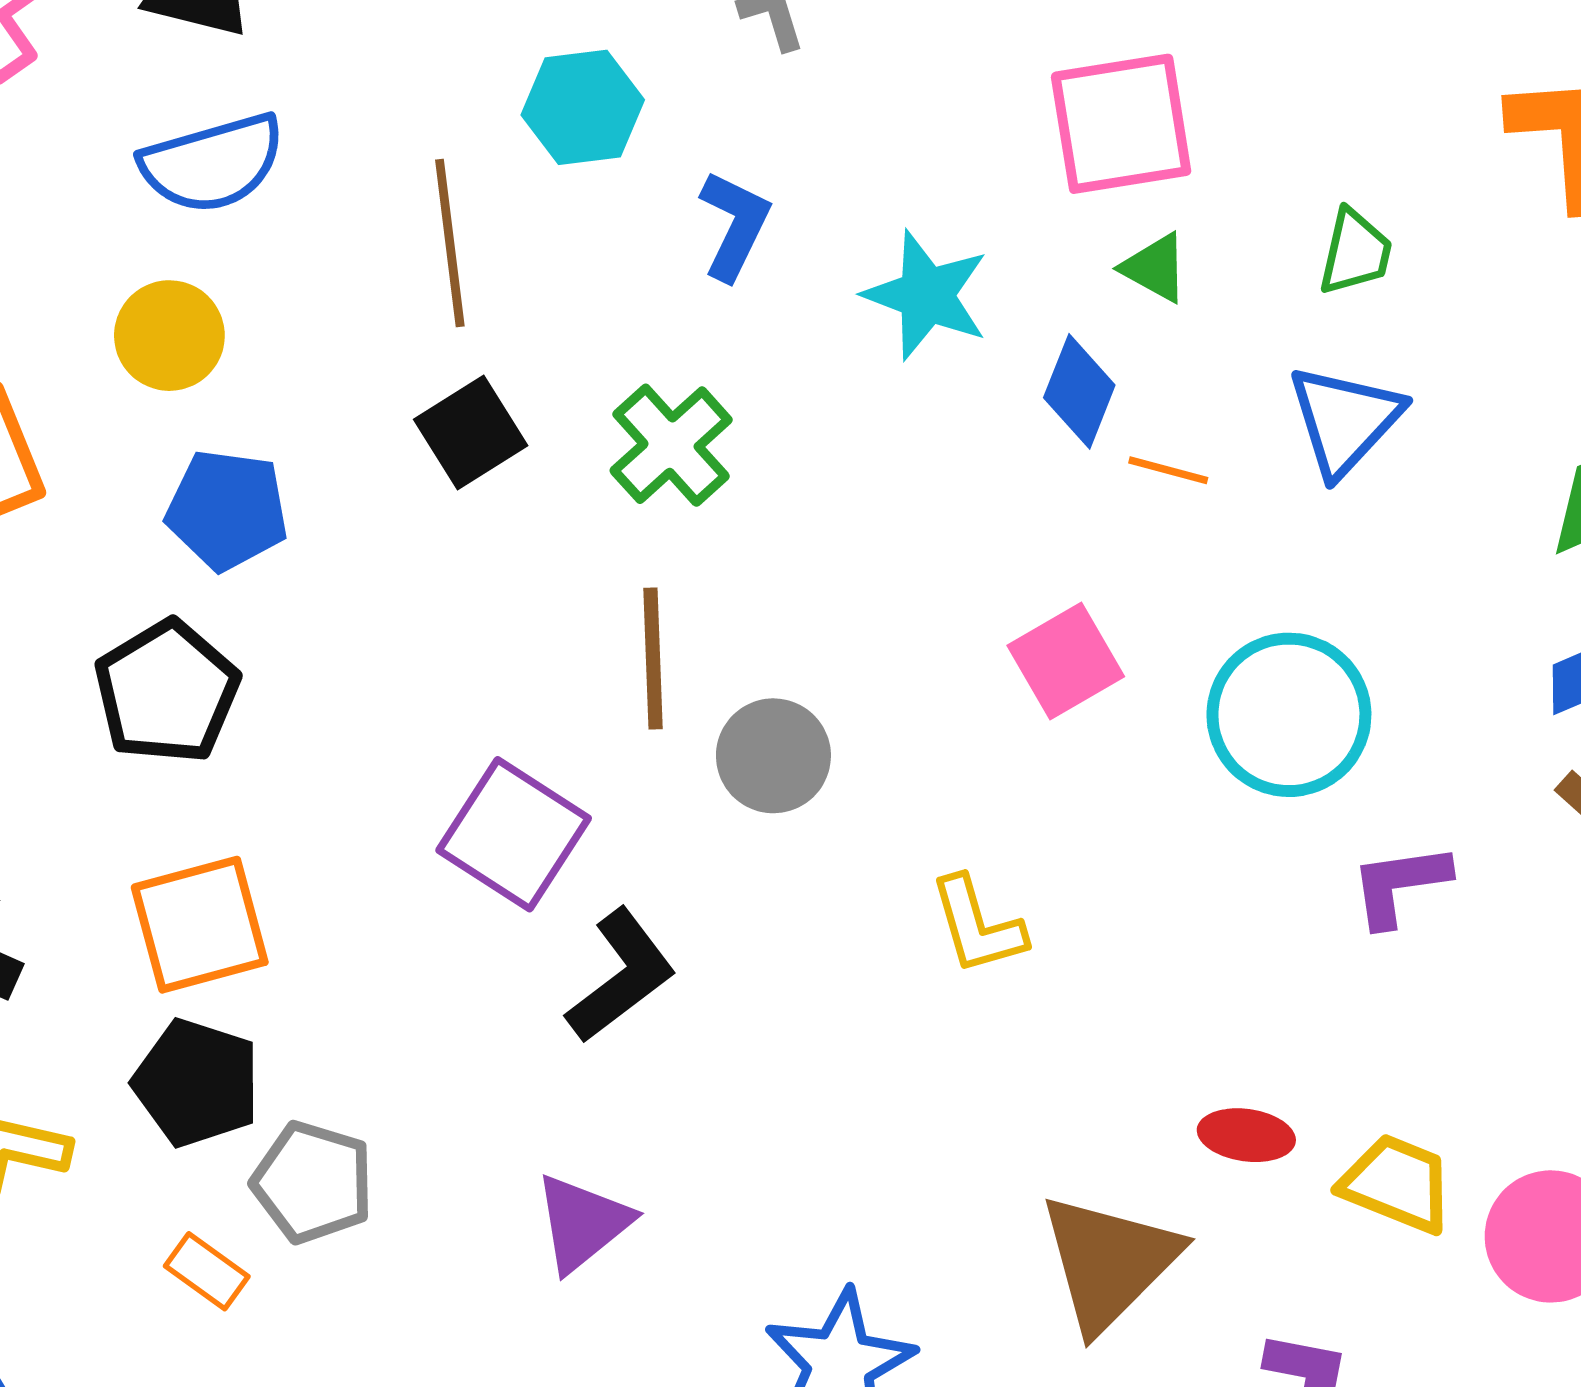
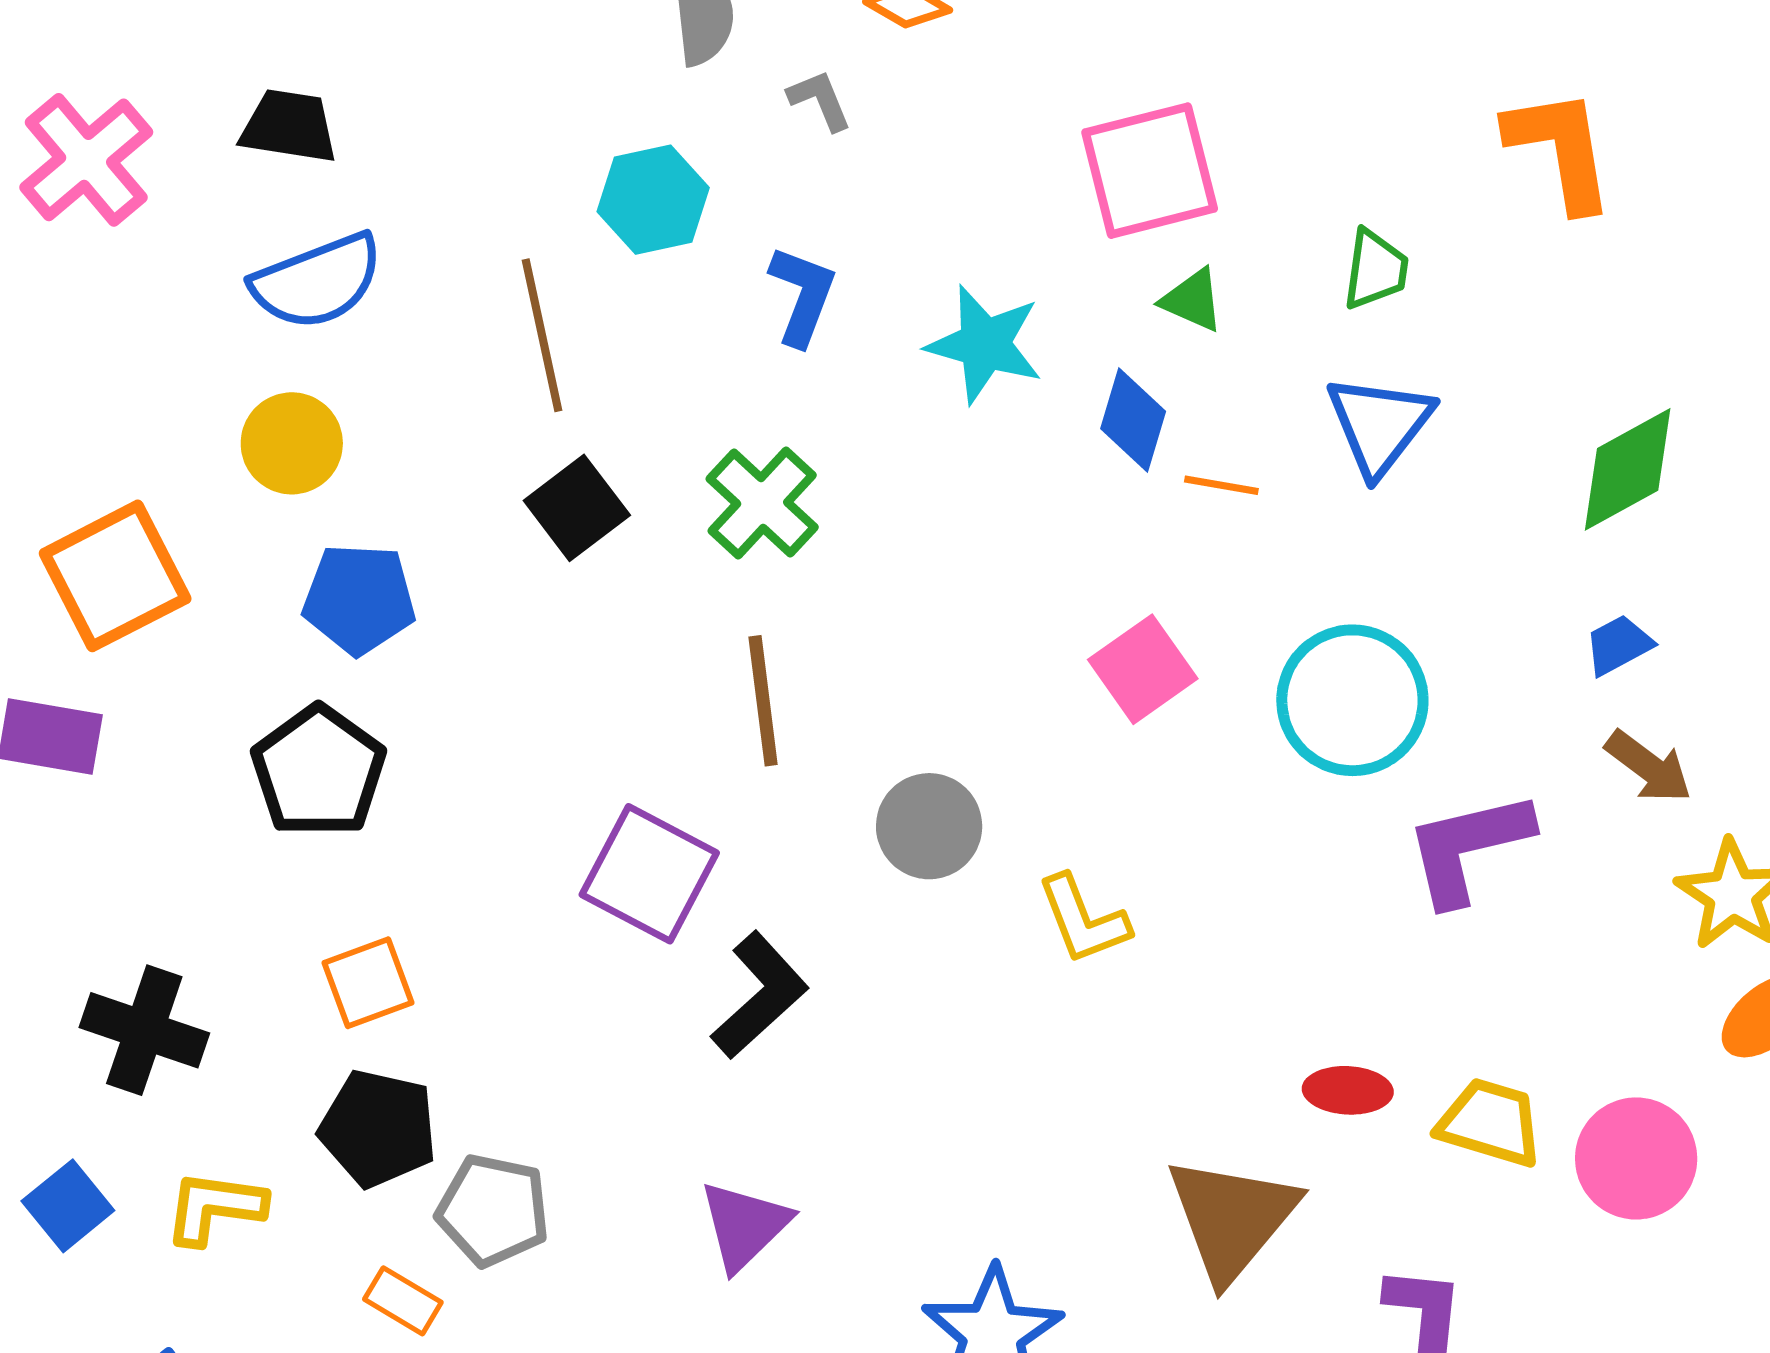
gray circle: (773, 756) -> (929, 826), moved
purple L-shape: (1400, 885) -> (1468, 847), size x1.4
orange square: (200, 925) -> (368, 983), size x0.7

